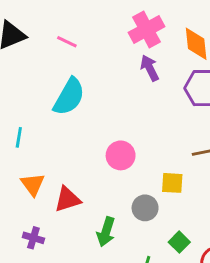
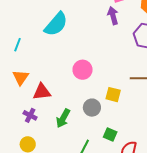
purple cross: (33, 238) -> (30, 115), moved
green square: (179, 242) -> (110, 135), turned -32

